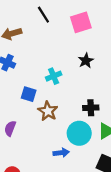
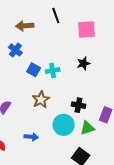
blue square: (29, 94) -> (34, 70), moved
blue arrow: (61, 153) -> (31, 137), moved

